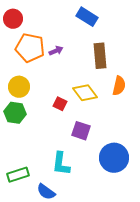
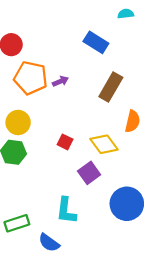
brown rectangle: (100, 56) -> (111, 87), turned 35
yellow diamond: (85, 93) -> (104, 144), moved
purple square: (81, 131) -> (89, 173), turned 36

